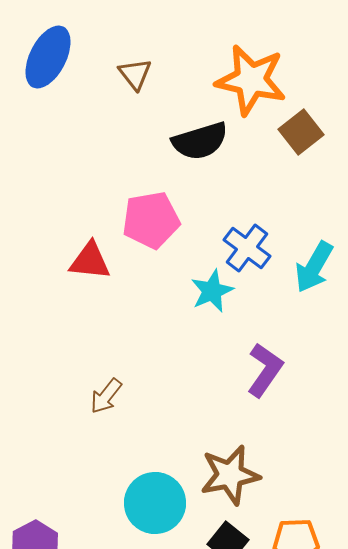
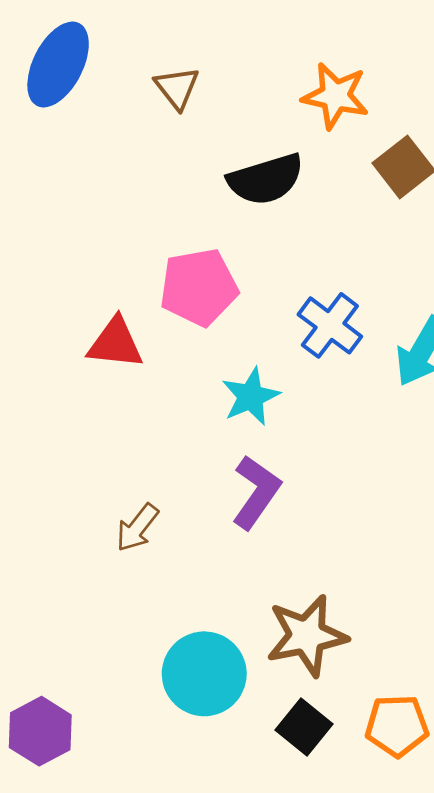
orange star: (251, 80) -> (335, 96), size x0.7
cyan star: (212, 291) -> (251, 396), moved
purple L-shape: (265, 370) -> (256, 492), moved

